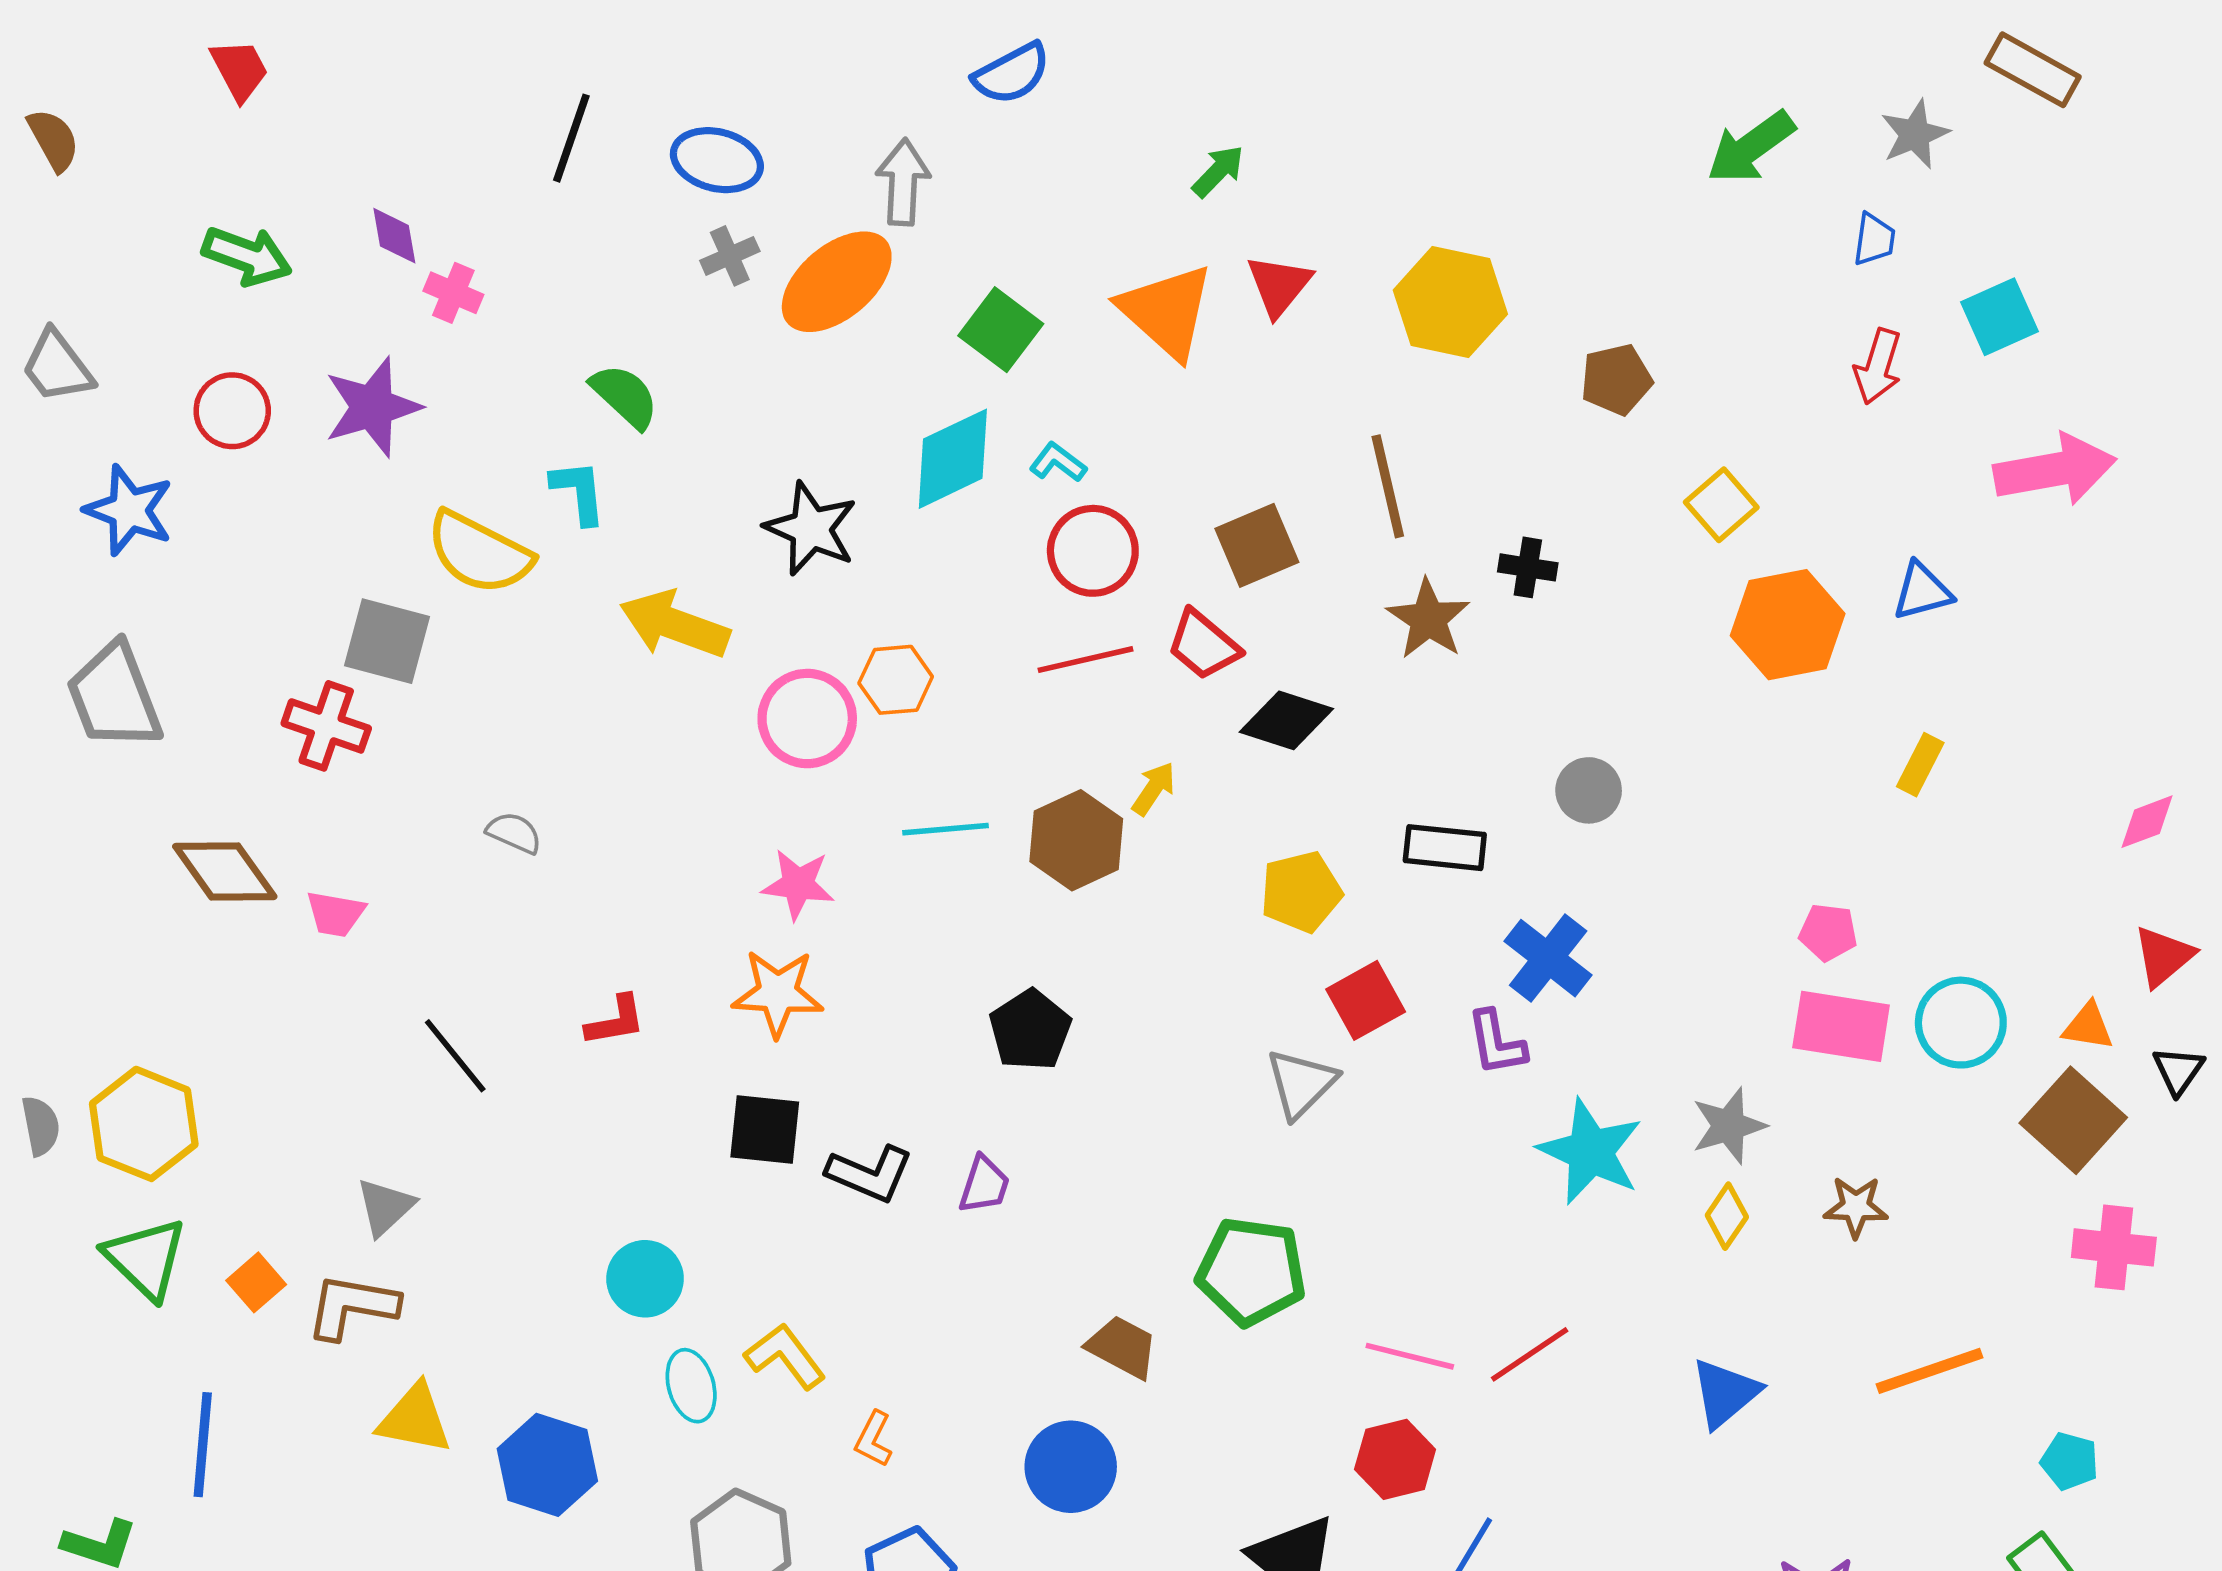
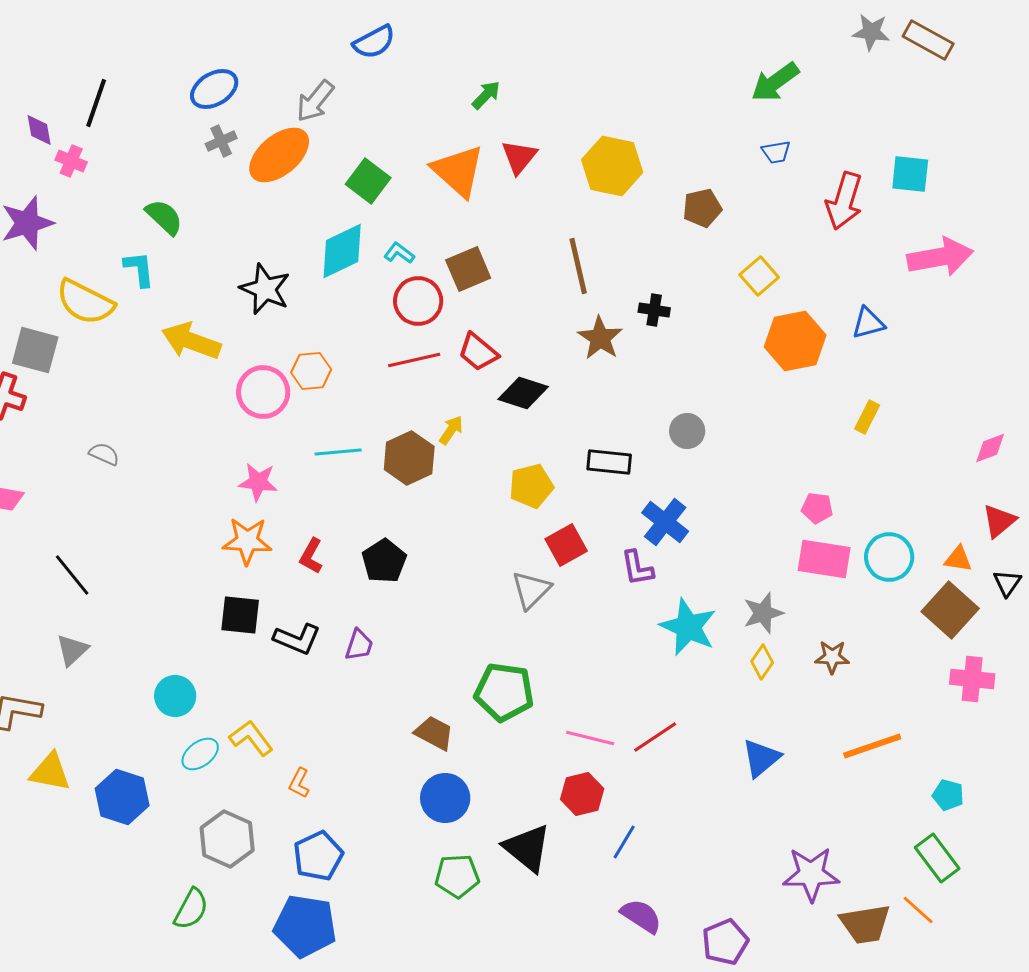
gray star: (1915, 134) -> (871, 32), moved, turned 30
black line: (571, 138) -> (96, 103), moved
blue ellipse: (717, 160) -> (214, 89), turned -45
gray arrow: (903, 182) -> (315, 101), turned -144
blue trapezoid: (1874, 239) -> (776, 152), moved, turned 72
cyan square: (2000, 317) -> (910, 174), turned 30
red arrow: (1878, 367) -> (844, 201), size x1.4
brown square: (1257, 545) -> (468, 269), moved
red L-shape: (616, 1021) -> (311, 556), moved, turned 129
gray triangle: (385, 1207) -> (72, 650), moved
cyan ellipse: (691, 1386) -> (200, 754), turned 69
blue circle: (1071, 1467) -> (445, 798), moved

